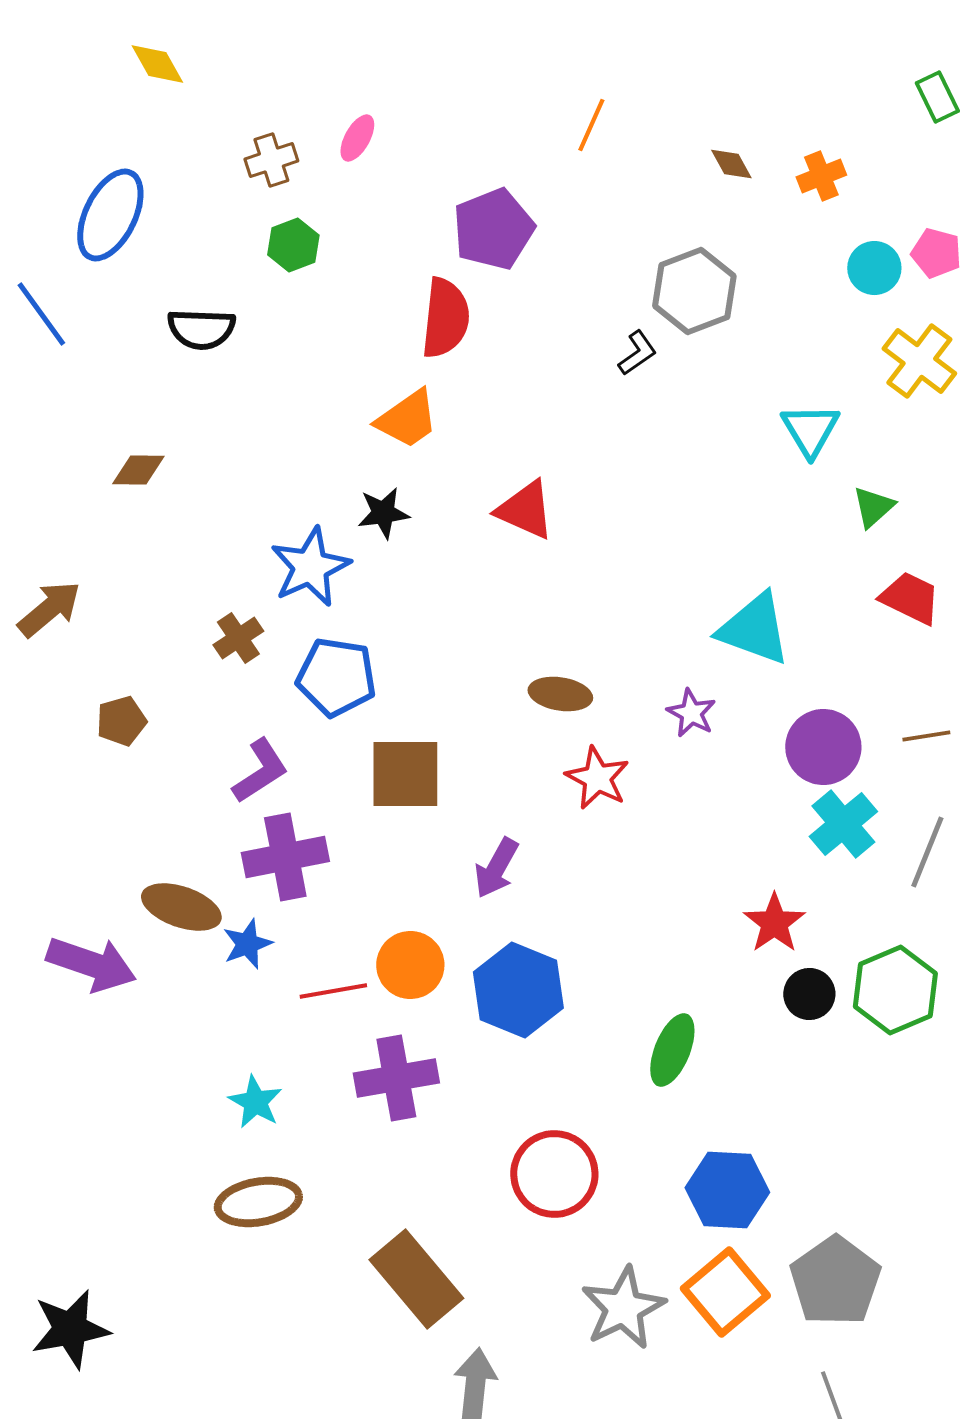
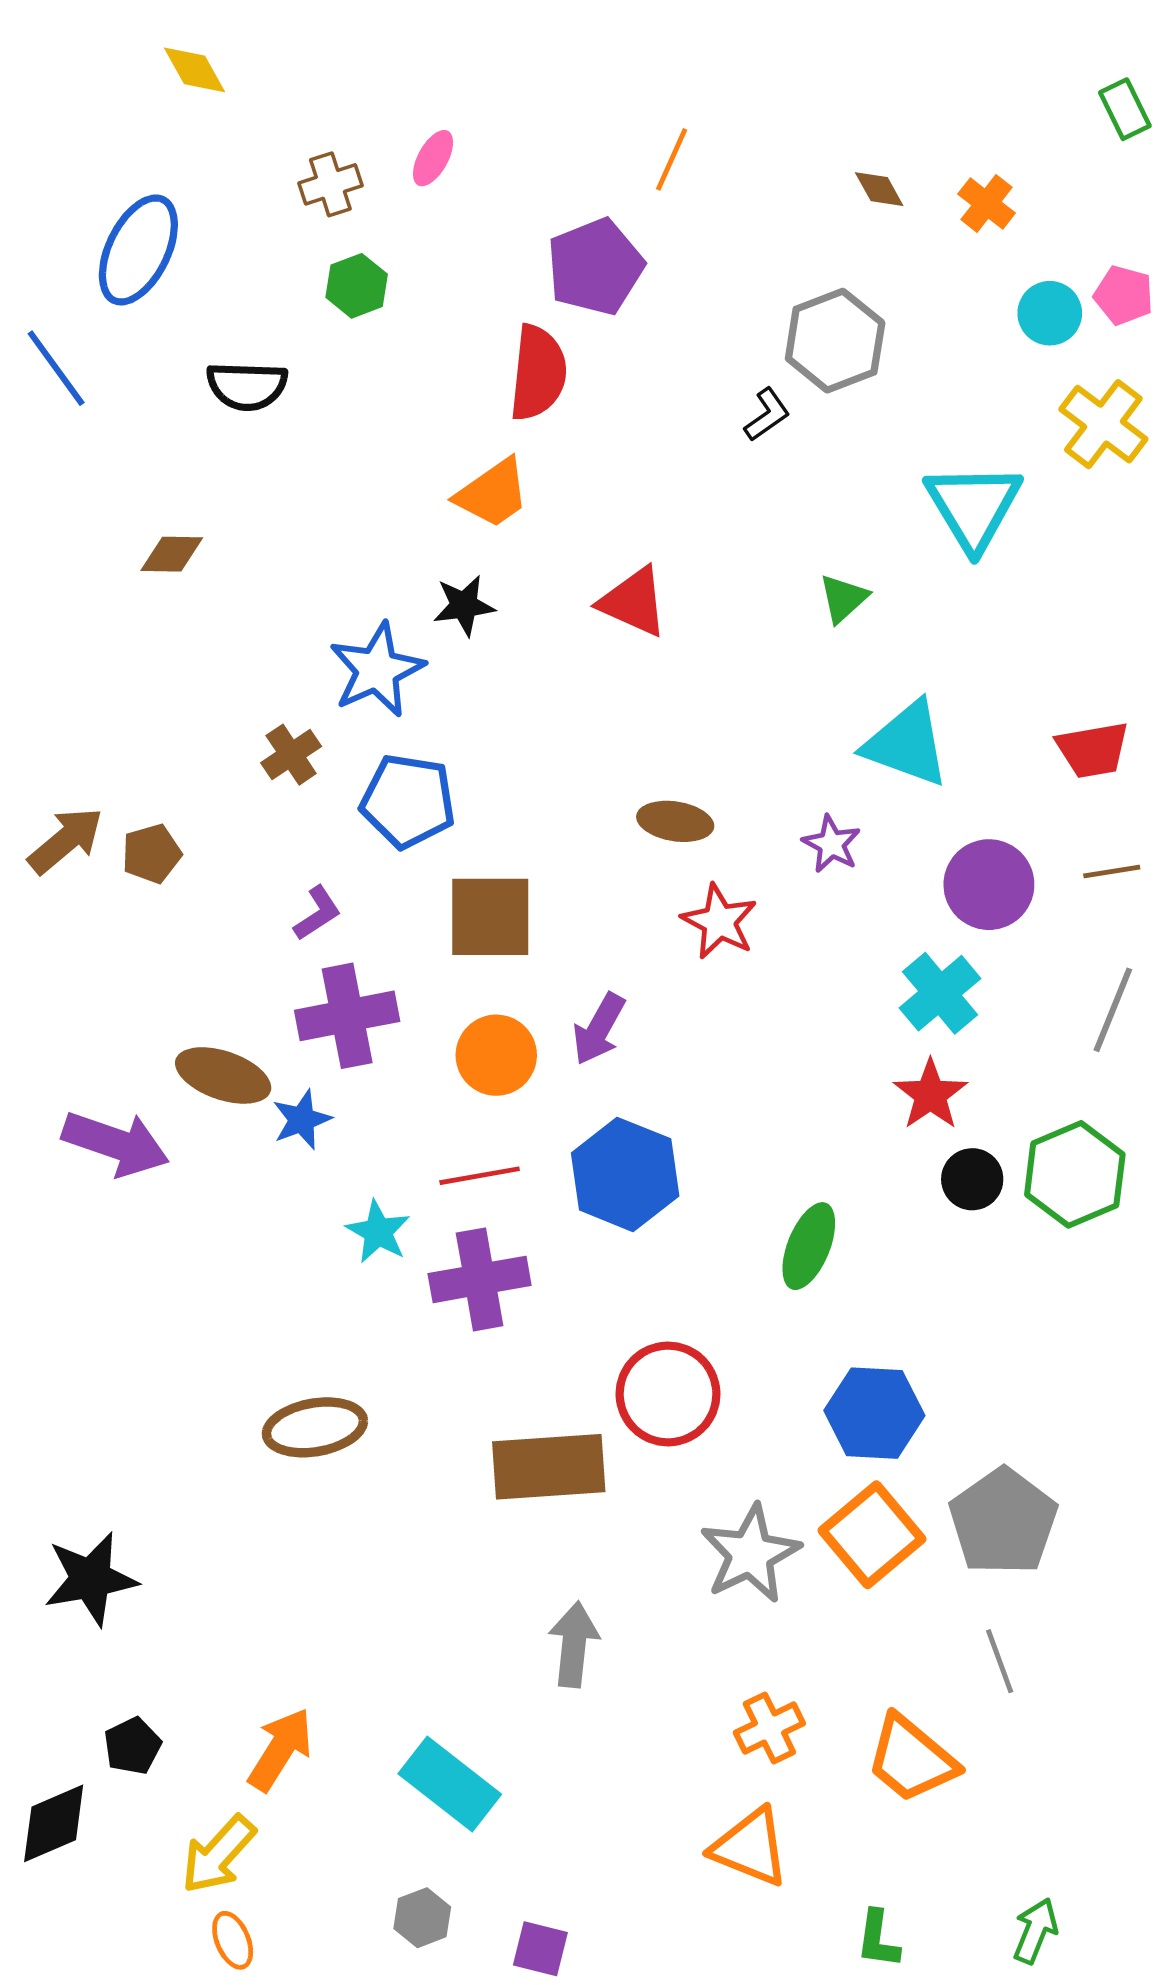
orange line: (591, 125) -> (672, 159), moved
orange cross: (821, 176) -> (987, 203), turned -30
cyan triangle: (810, 430) -> (973, 506), size x1.4
green triangle: (873, 507) -> (843, 598), moved
red trapezoid: (910, 598) -> (1093, 750), moved, turned 144
brown arrow: (49, 609) -> (66, 840), moved
purple L-shape: (260, 771) -> (317, 913), size x0.7
cyan cross: (843, 824) -> (940, 993), moved
orange circle: (410, 965) -> (496, 1055), moved
red line: (333, 991) -> (480, 1176), moved
cyan star: (255, 1102) -> (378, 1232), moved
brown rectangle: (416, 1279) -> (549, 1467), moved, turned -54

